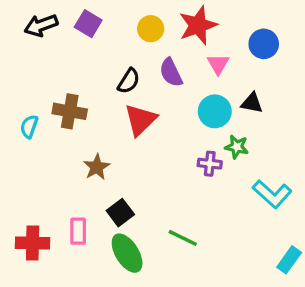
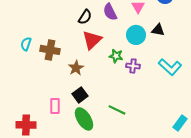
brown cross: (70, 111) -> (50, 50), moved
green star: (237, 147) -> (116, 56), moved
brown star: (97, 167) -> (76, 68), moved
cyan L-shape: (272, 194) -> (170, 67), moved
red cross: (33, 243) -> (26, 125), moved

